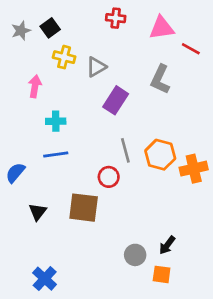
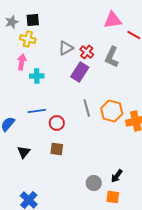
red cross: (116, 18) -> (87, 52), moved, turned 32
black square: (50, 28) -> (33, 20), turned 32
yellow cross: (64, 57) -> (28, 39), moved
cyan cross: (56, 121) -> (37, 76), moved
red circle: (109, 177) -> (57, 123), moved
brown square: (84, 208) -> (57, 149), size x0.6

